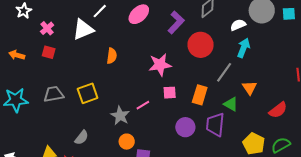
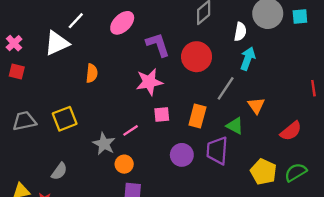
purple L-shape: (176, 22) -> (158, 45), moved, turned -60
white semicircle: (238, 25) -> (240, 32), turned 126
orange circle: (127, 142) -> (124, 164), moved

